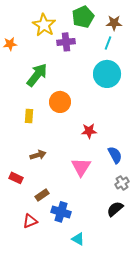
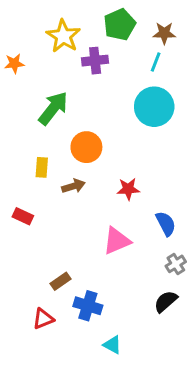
brown arrow: (38, 155) -> (73, 186), moved
pink triangle: (81, 167) -> (117, 241), turned 35
red rectangle: (16, 178) -> (23, 216), moved

